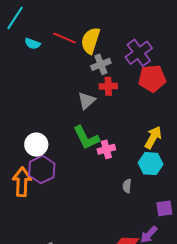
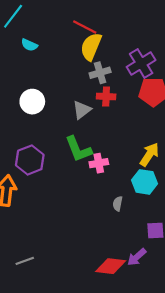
red line: (64, 38) -> (85, 27), moved
white circle: (36, 145) -> (32, 102), moved
purple hexagon: (42, 169) -> (30, 160), moved

